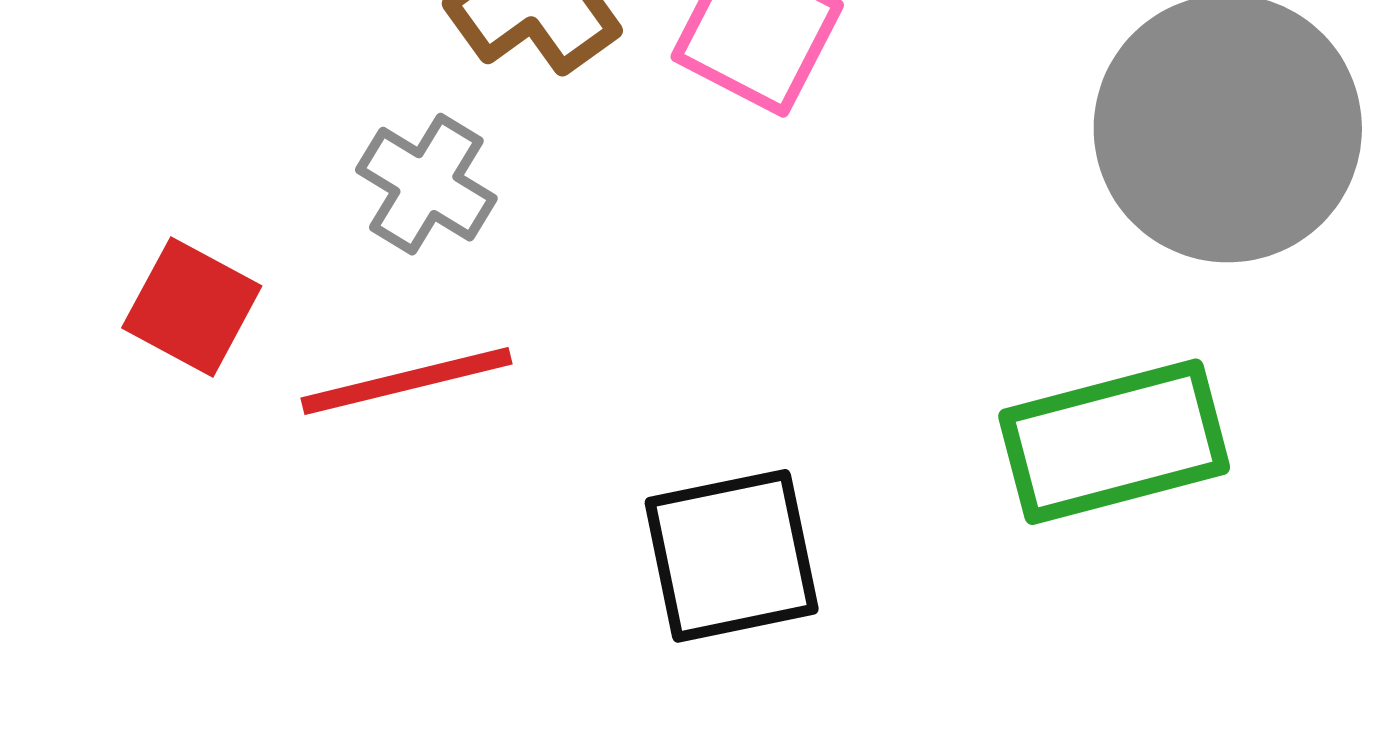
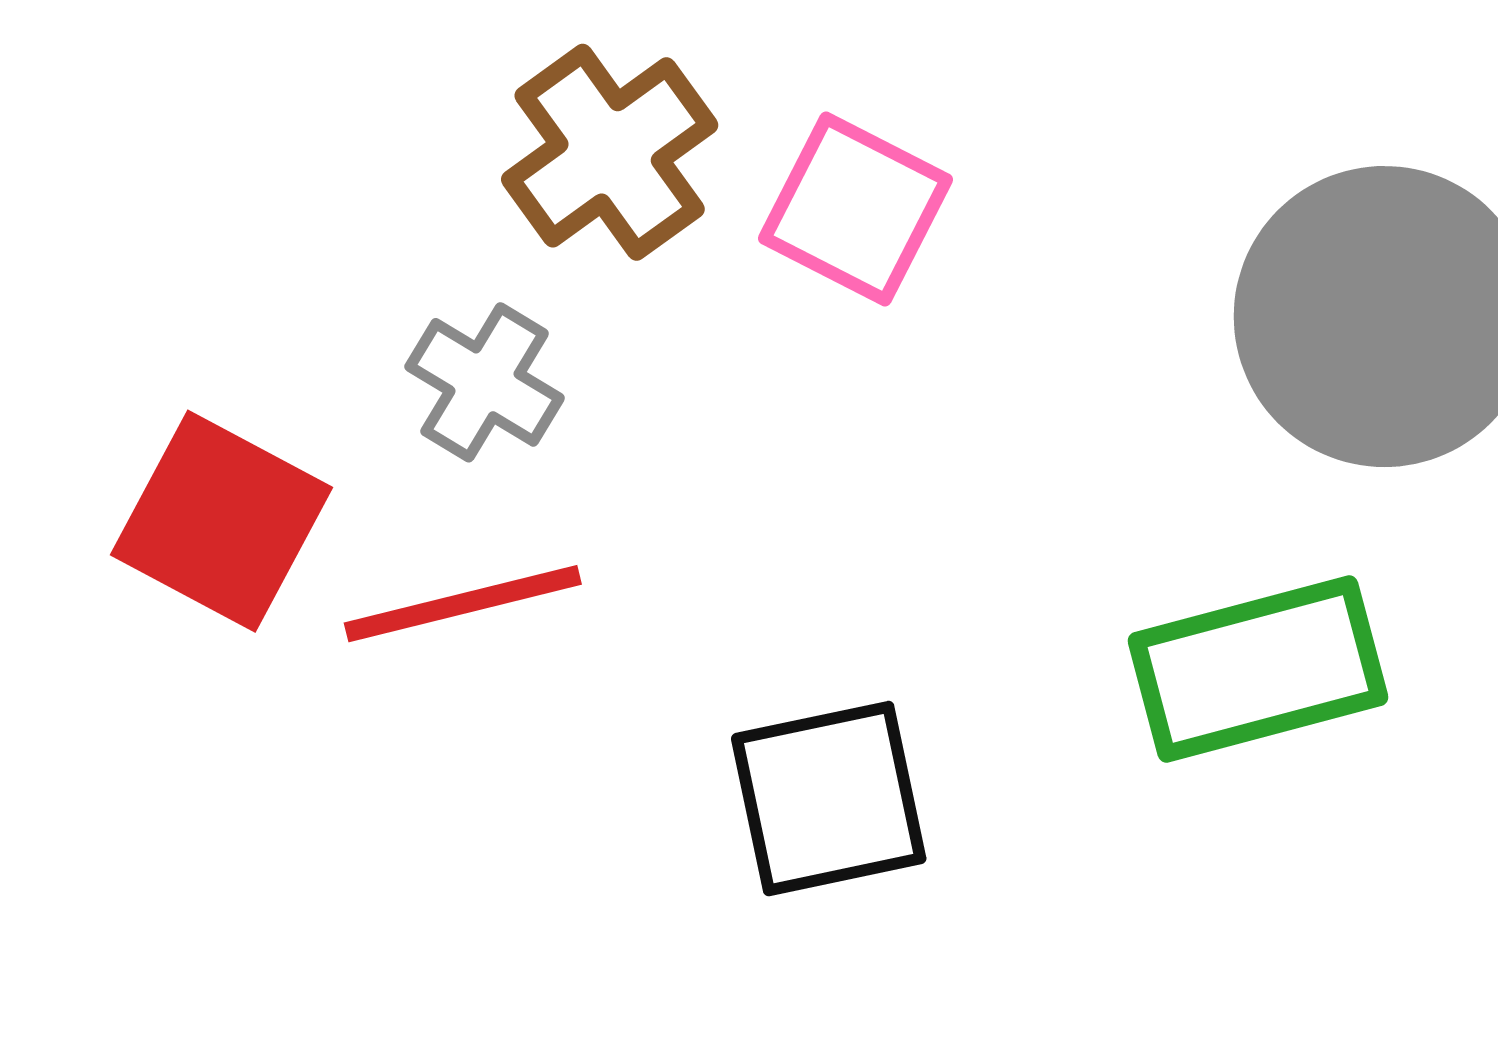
red square: (192, 307) -> (221, 521), size x1.4

